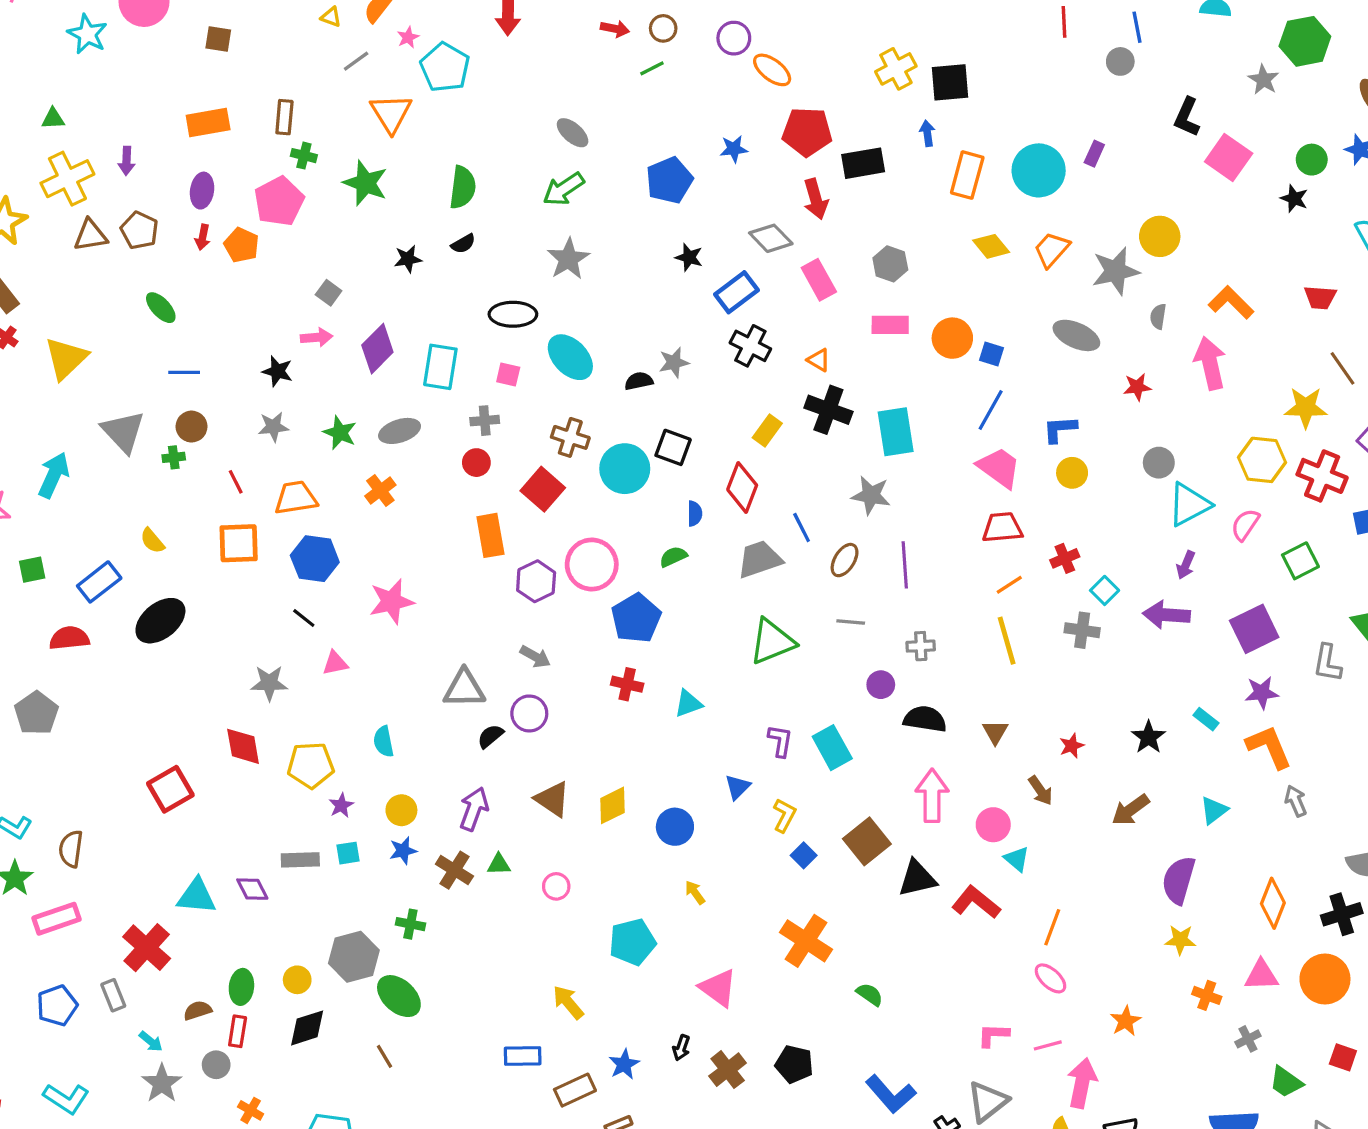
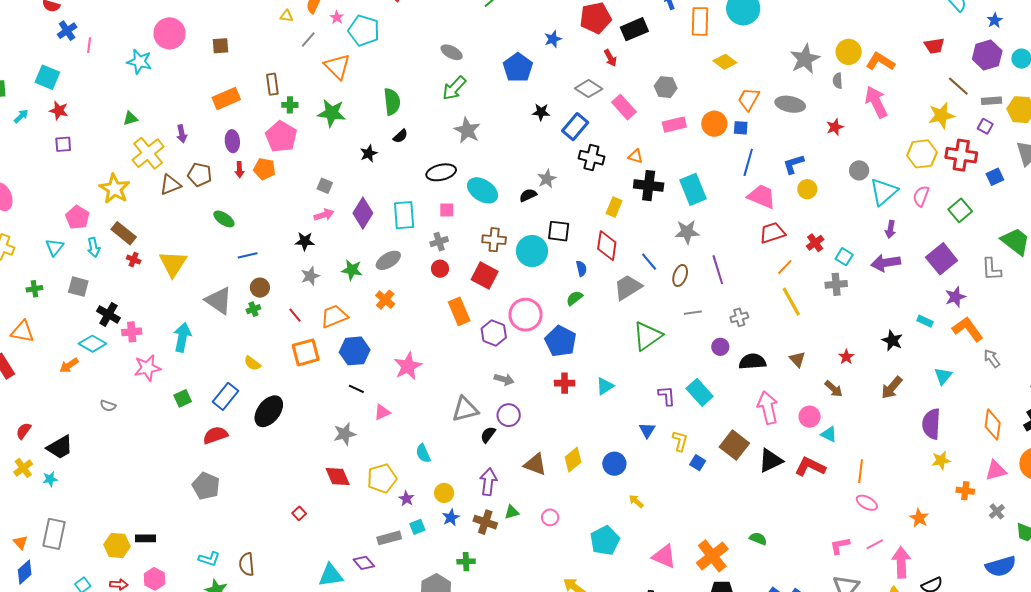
red arrow: (816, 199) -> (610, 58), size x0.7
yellow circle: (1160, 236) -> (849, 52), moved
orange trapezoid: (1052, 250) -> (749, 99), moved
red square: (170, 789) -> (299, 513), size x0.5
orange cross: (806, 941) -> (712, 556), moved, turned 32

